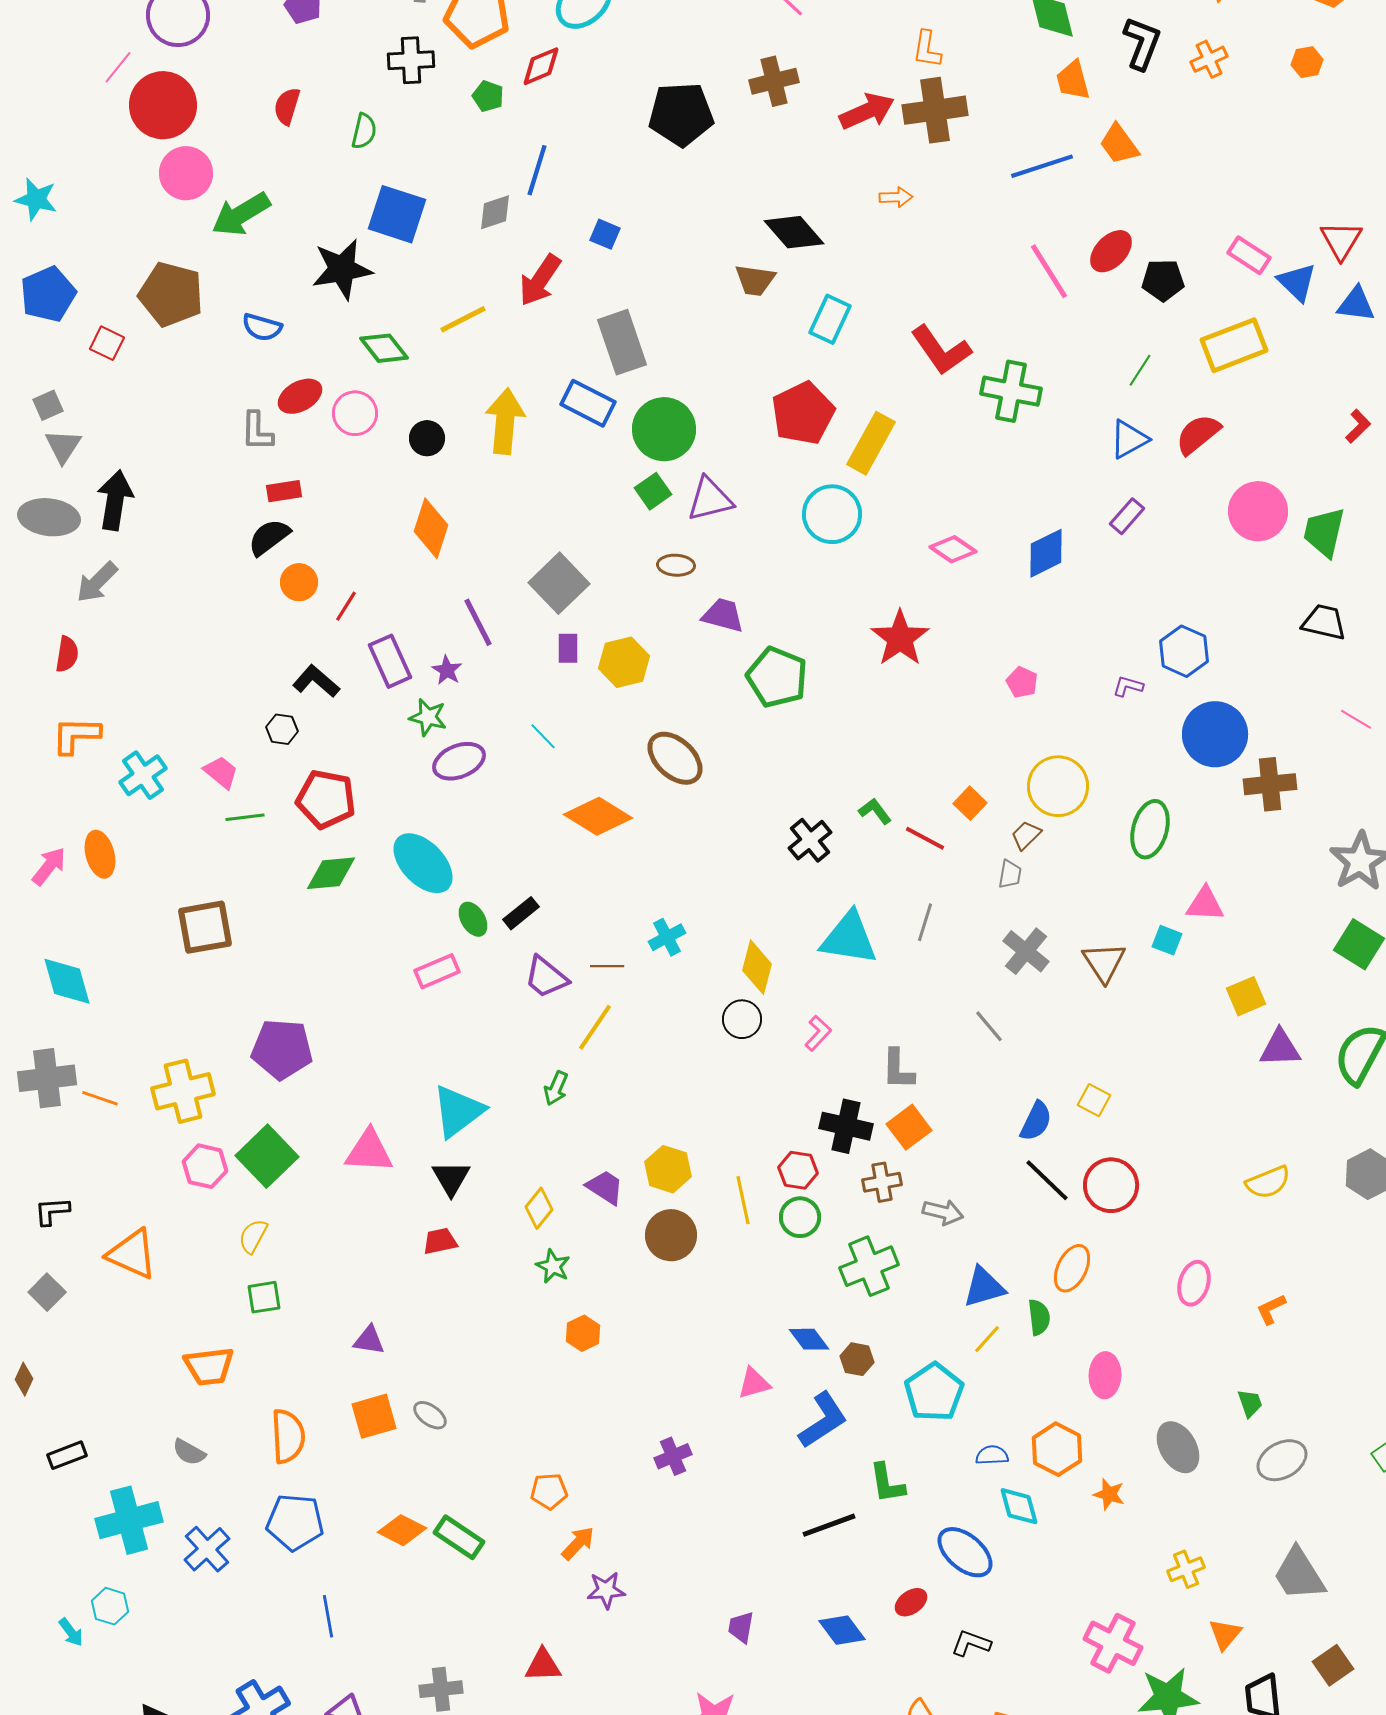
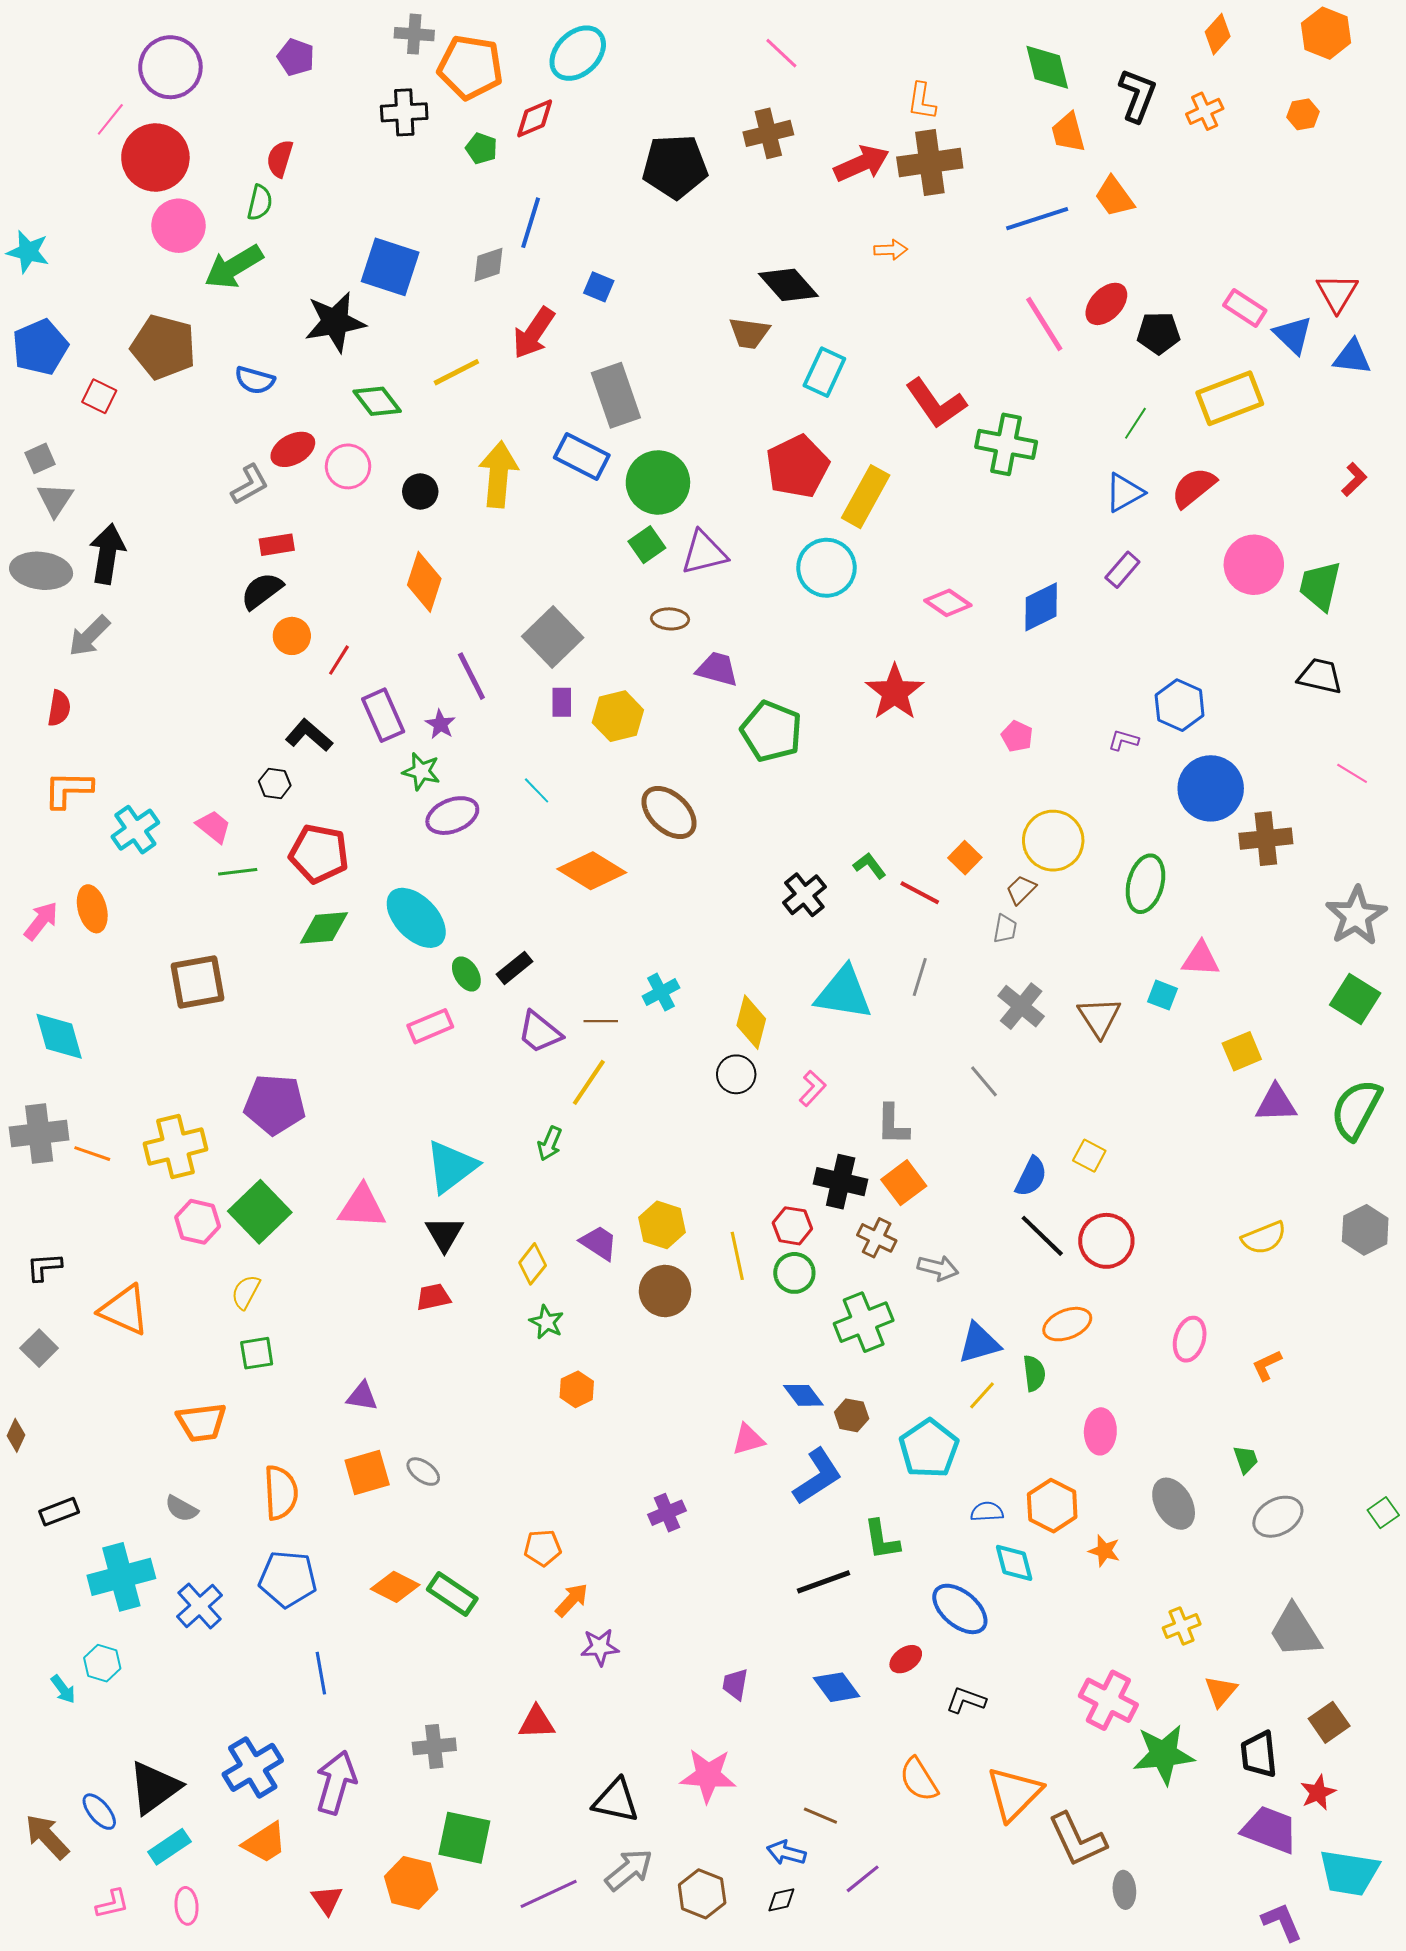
green semicircle: (364, 131) -> (260, 203), moved
gray L-shape: (257, 431) -> (250, 484), turned -120
brown cross: (882, 1182) -> (877, 1238), turned 36
orange ellipse: (1072, 1268) -> (1067, 1324), turned 42

